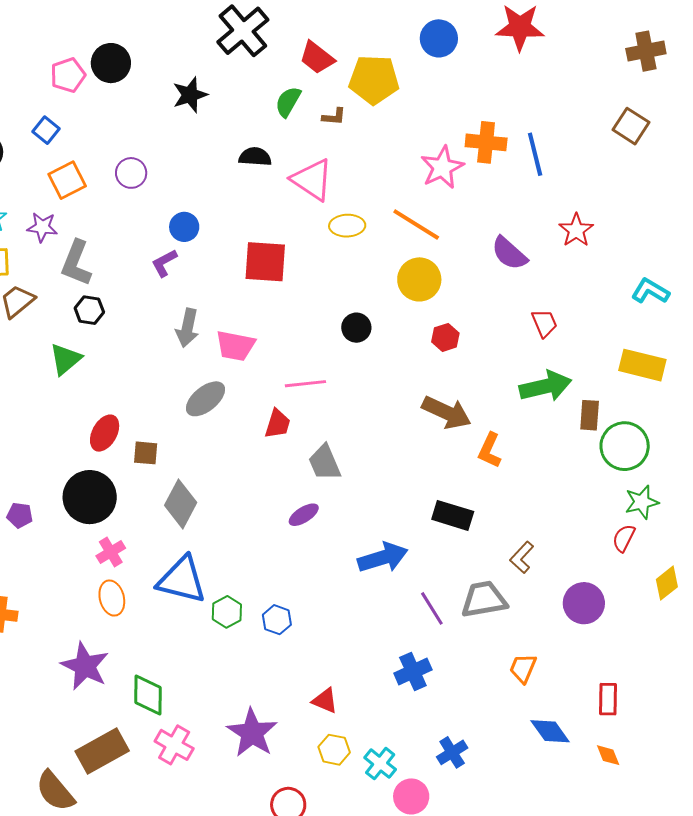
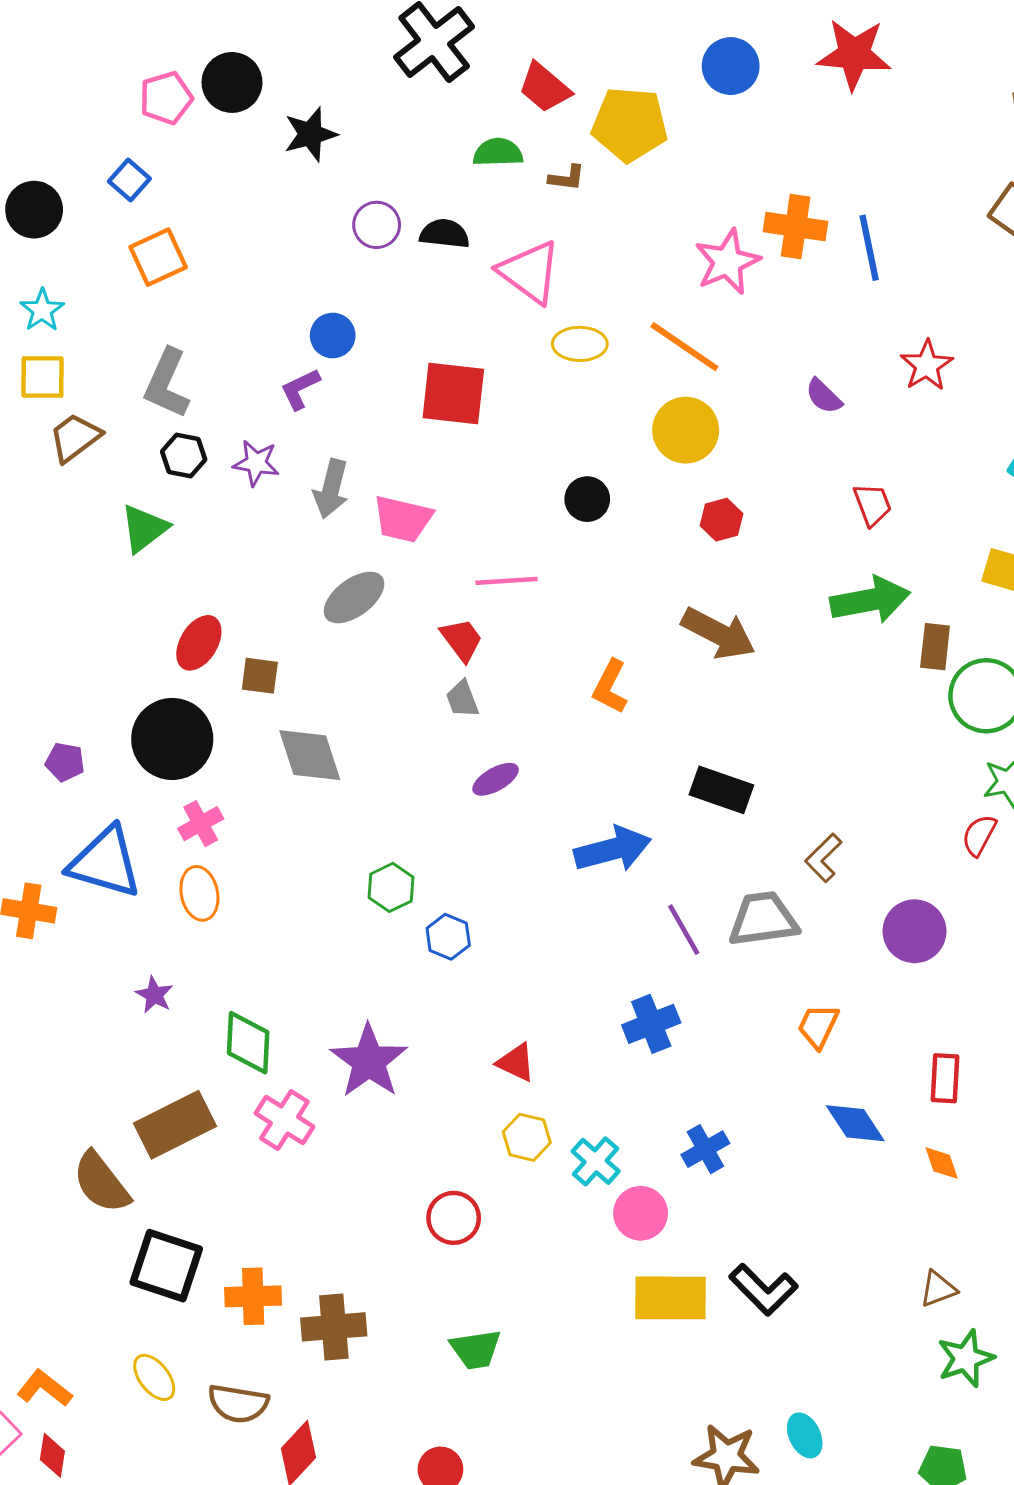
black star: (190, 95) -> (310, 134), moved
green semicircle: (288, 102) -> (498, 152), turned 56
purple circle: (131, 173) -> (377, 225), moved
purple star: (42, 227) -> (256, 463), moved
purple semicircle: (509, 253) -> (824, 396), size x0.7
red trapezoid: (278, 424) -> (462, 640), turned -56
orange L-shape: (490, 450) -> (610, 687), moved
gray trapezoid: (325, 463) -> (462, 699), moved, size x0.7
gray diamond: (181, 504) -> (310, 755), turned -48
blue triangle: (182, 580) -> (105, 862), moved
green hexagon: (227, 612) -> (391, 887), moved
purple star: (85, 666) -> (154, 995), size x0.5
purple star: (252, 733) -> (369, 1061), moved

